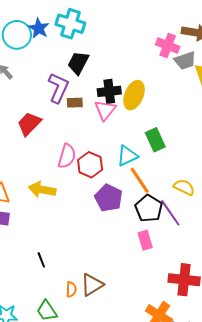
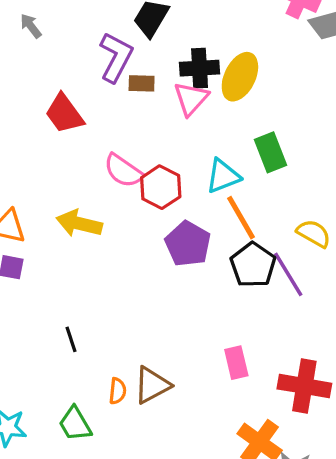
red trapezoid: (29, 124) -> (64, 114), turned -84
pink semicircle: (67, 156) -> (123, 171), turned 105
pink rectangle: (145, 240) -> (236, 363), moved

